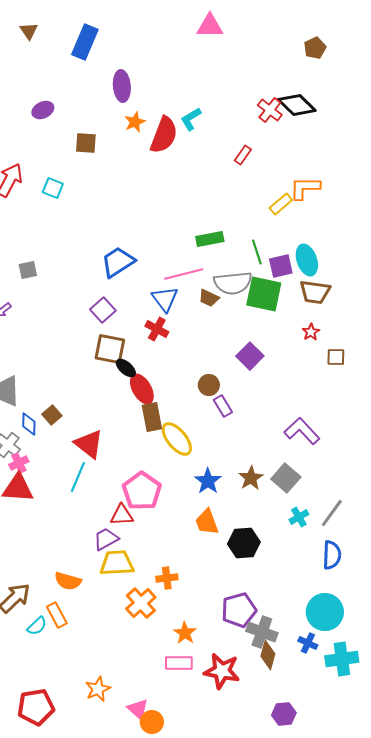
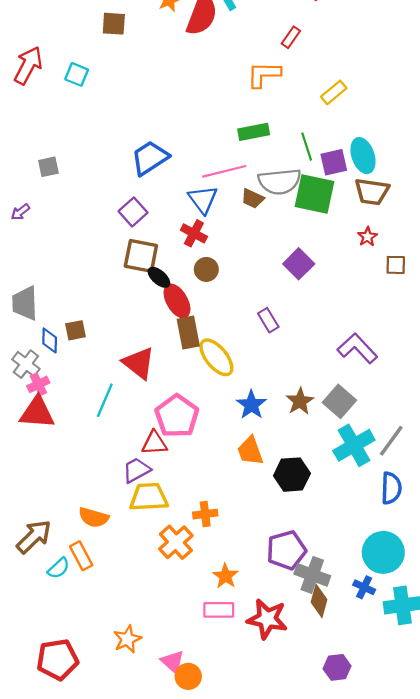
orange L-shape: (305, 188) -> (264, 74), moved
brown circle: (209, 385) -> (206, 269), moved
brown square: (52, 415) -> (76, 330), turned 30
red triangle: (89, 444) -> (139, 363), moved
cyan cross: (299, 517) -> (354, 445), size x1.8

